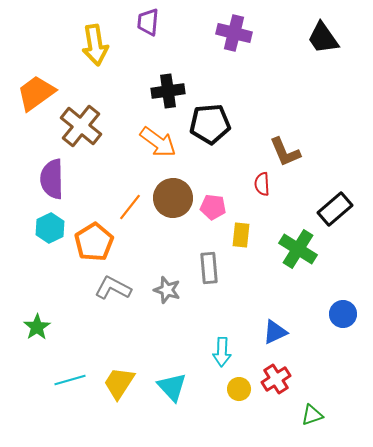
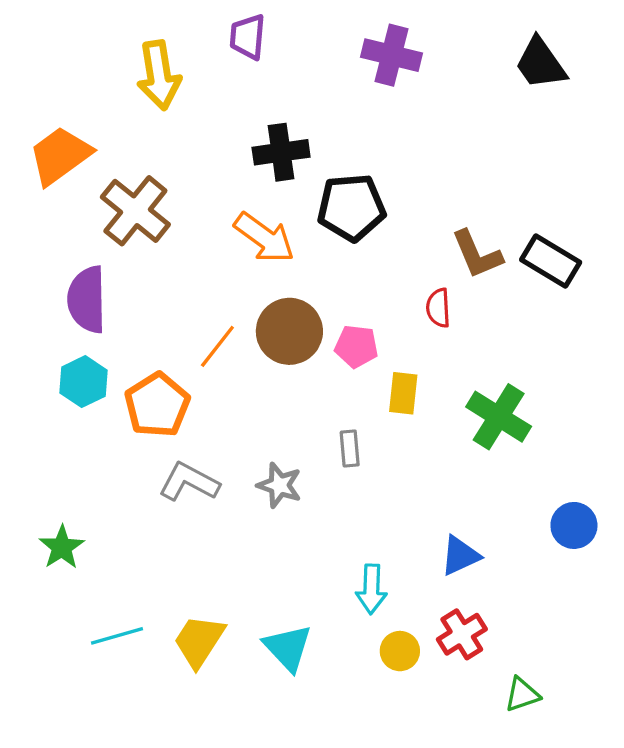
black rectangle: (335, 209) -> (551, 261), moved, turned 72
gray rectangle: (209, 268) -> (350, 448), size x0.7

